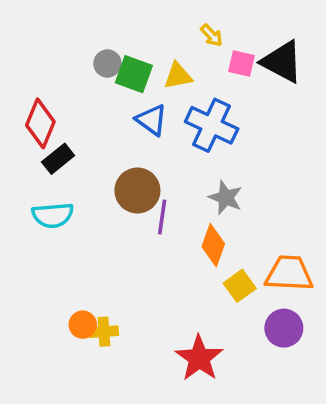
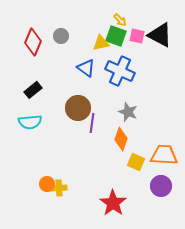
green square: (134, 74) -> (116, 36), moved
red diamond: (40, 123) -> (33, 42), moved
yellow square: (240, 286) -> (136, 162), turned -30

